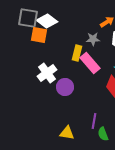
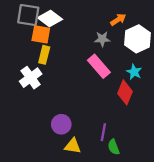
yellow rectangle: (77, 53) -> (44, 55), moved
white cross: (47, 73) -> (31, 78), moved
purple circle: (65, 87) -> (61, 124), moved

